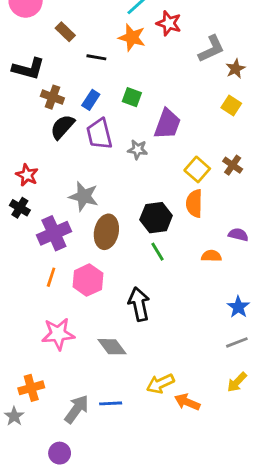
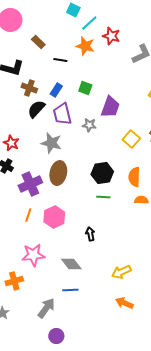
gray star: (84, 196) -> (51, 143), moved
orange semicircle: (194, 203) -> (134, 177), moved
brown ellipse: (106, 232) -> (58, 173), moved
green line: (157, 252) -> (103, 197), turned -56
black arrow: (139, 304) -> (90, 234), size x0.6
yellow arrow: (160, 384) -> (121, 272), moved
orange cross: (31, 388) -> (14, 281), moved
blue line: (111, 403) -> (70, 290), moved
purple circle: (60, 453) -> (56, 336), moved

